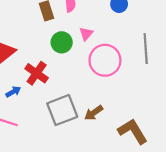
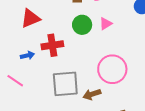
pink circle: (105, 60) -> (112, 69), moved
red cross: (37, 73) -> (52, 45), turned 30

